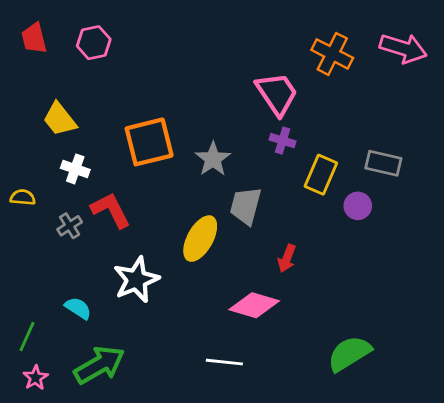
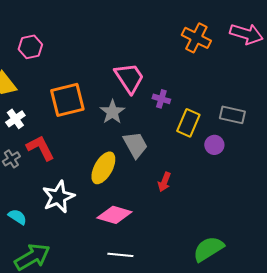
pink hexagon: (94, 43) -> (30, 47), moved
pink trapezoid: (277, 94) -> (129, 78), moved
white cross: (75, 169) -> (15, 119), turned 36
gray trapezoid: (246, 206) -> (135, 145), turned 136
pink diamond: (254, 305) -> (114, 215), moved

